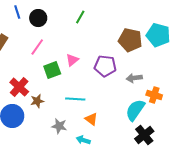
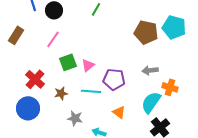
pink triangle: (72, 60) -> (88, 65), moved
purple pentagon: (105, 66) -> (114, 79), moved
brown star: (37, 101) -> (61, 93), moved
orange triangle: (91, 119) -> (119, 112), moved

